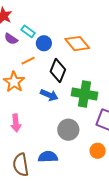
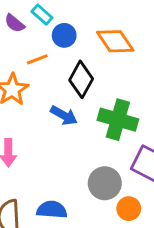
gray circle: (68, 130) -> (105, 183), moved

